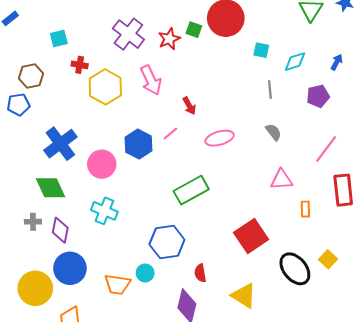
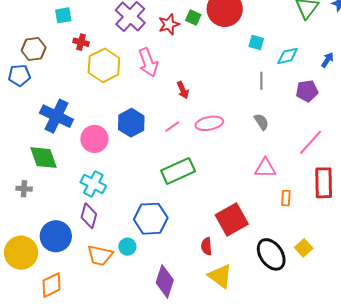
pink line: (170, 134) -> (172, 127), moved
blue cross: (60, 144) -> (56, 116), turned -32
purple diamond: (60, 230) -> (89, 216), moved
red semicircle: (200, 273) -> (207, 246), moved

